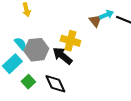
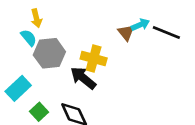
cyan semicircle: (20, 44) -> (29, 38), moved
gray hexagon: (36, 50) -> (49, 53), moved

